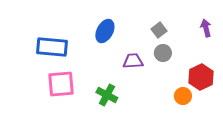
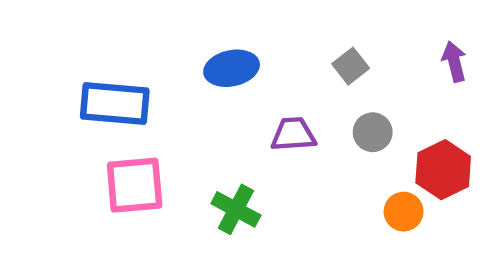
blue ellipse: (105, 31) -> (232, 68), turned 50
gray circle: (163, 53) -> (373, 132), moved

